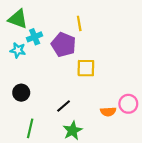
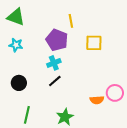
cyan cross: (35, 37) -> (54, 63), moved
yellow square: (86, 68) -> (94, 43), moved
black line: (64, 106) -> (55, 81), moved

